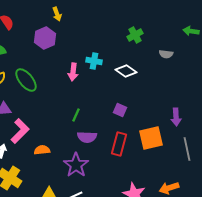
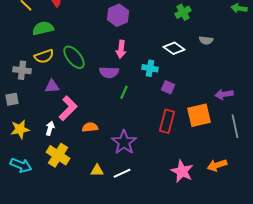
purple hexagon: (45, 38) -> (118, 15), moved
gray semicircle: (166, 54) -> (206, 40), moved
cyan cross: (94, 61) -> (150, 68), moved
purple arrow: (176, 117) -> (224, 94), turned 84
purple semicircle: (87, 137) -> (109, 72), moved

